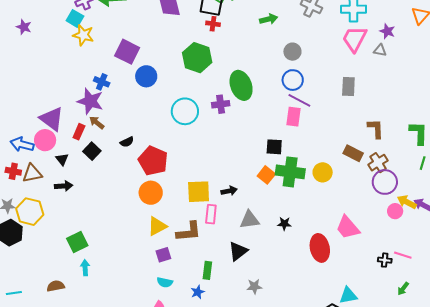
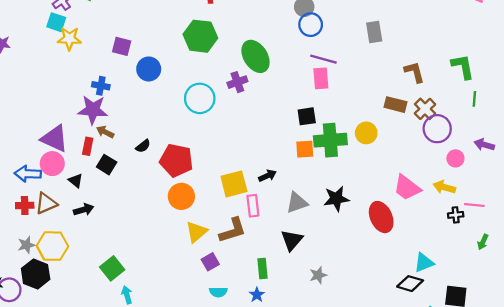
purple square: (127, 52) -> (122, 46), size x0.7
blue circle: (293, 80) -> (311, 25), moved
orange square: (266, 175) -> (305, 149), turned -30
yellow arrow: (407, 202) -> (444, 187), moved
black star: (284, 224) -> (336, 199), size x1.6

